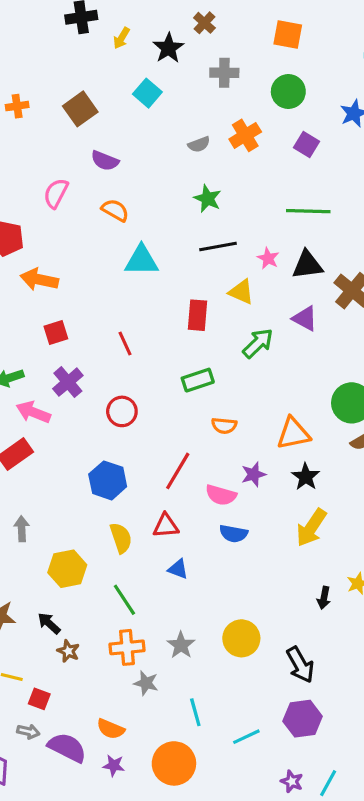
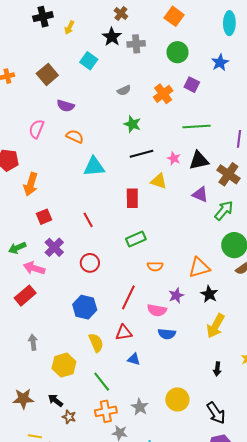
orange square: (288, 35) -> (174, 16), turned 30
black star: (168, 48) -> (112, 37), moved
orange cross: (245, 135) -> (163, 94), moved
orange arrow: (39, 280) -> (31, 184), turned -80
green arrow: (258, 343) -> (224, 210), moved
black arrow: (324, 598) -> (217, 369), moved

